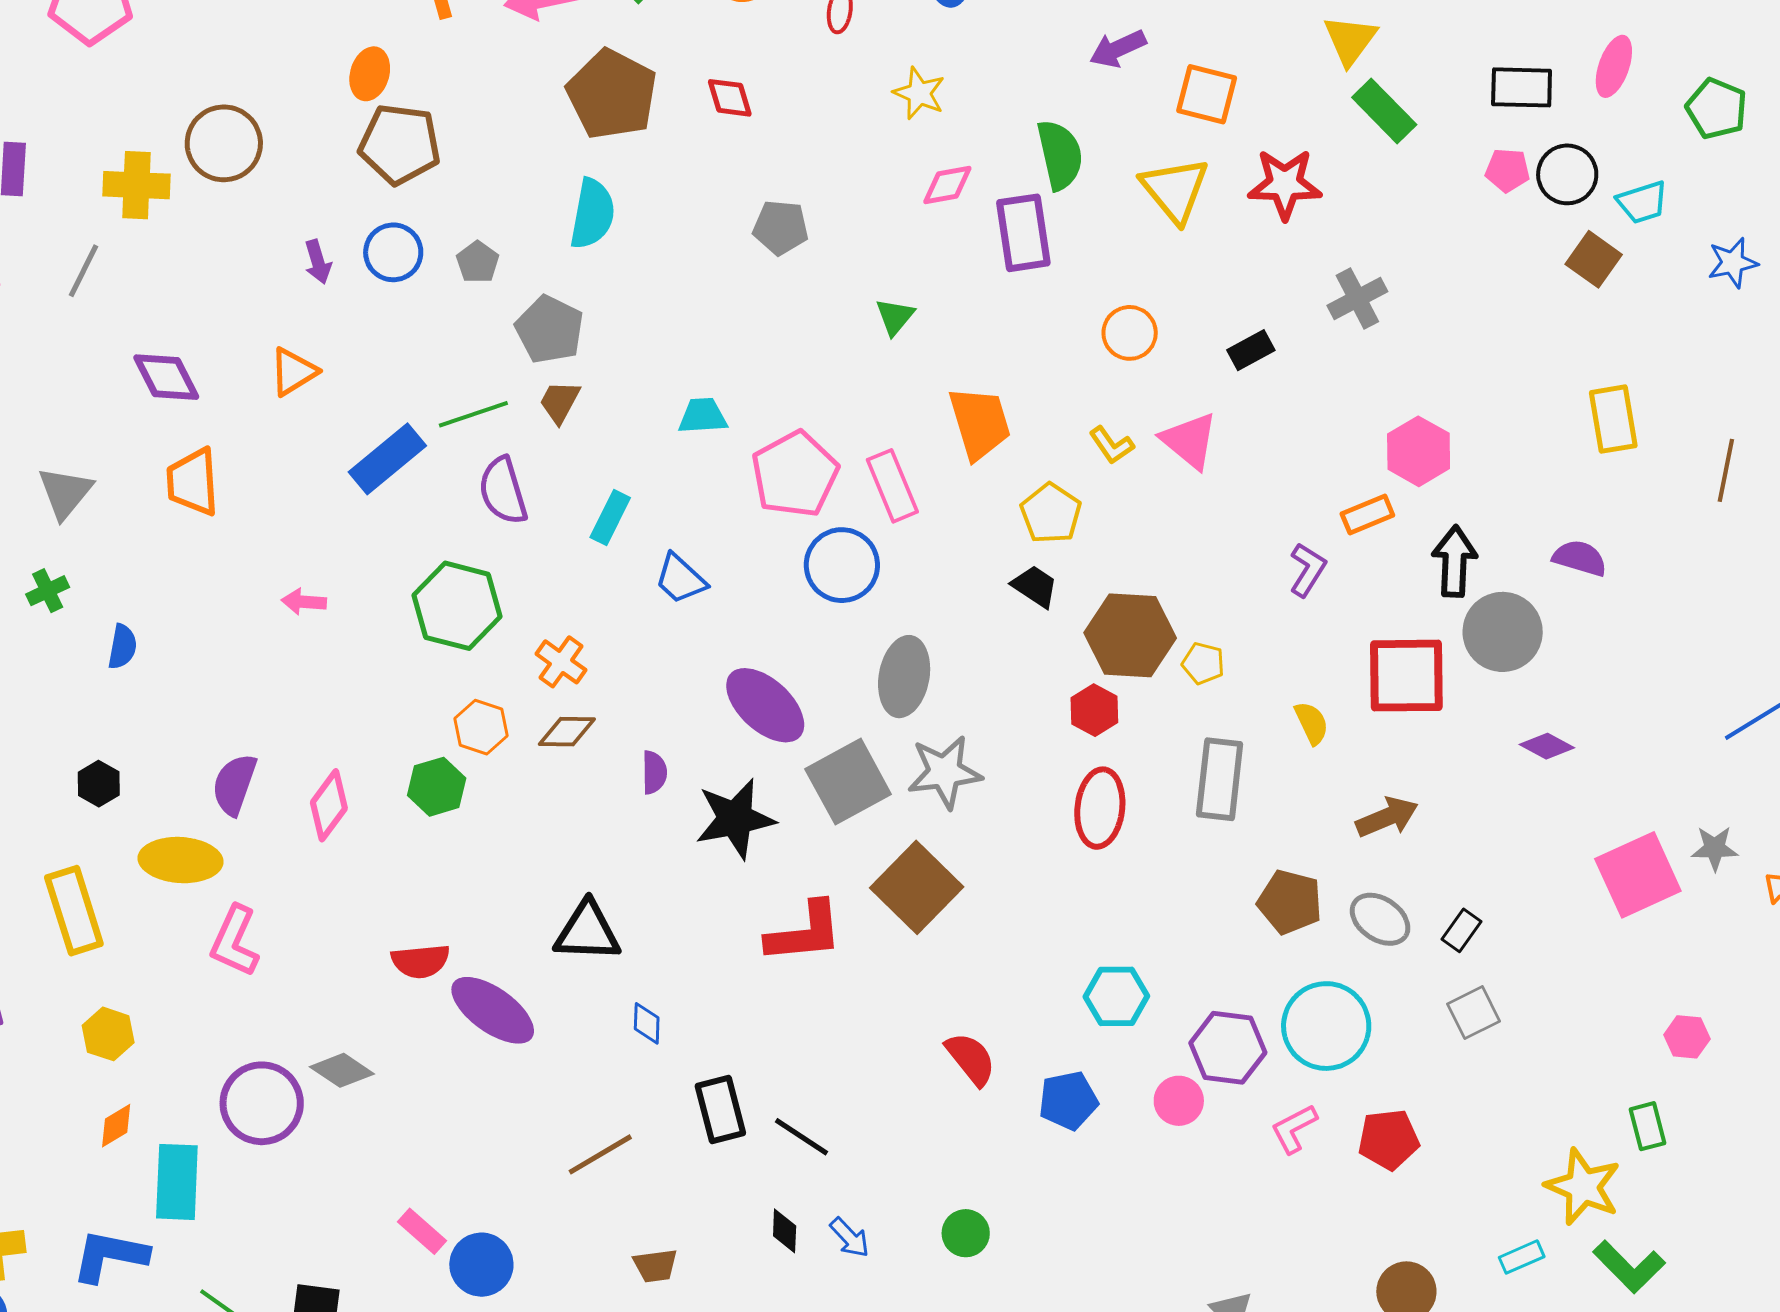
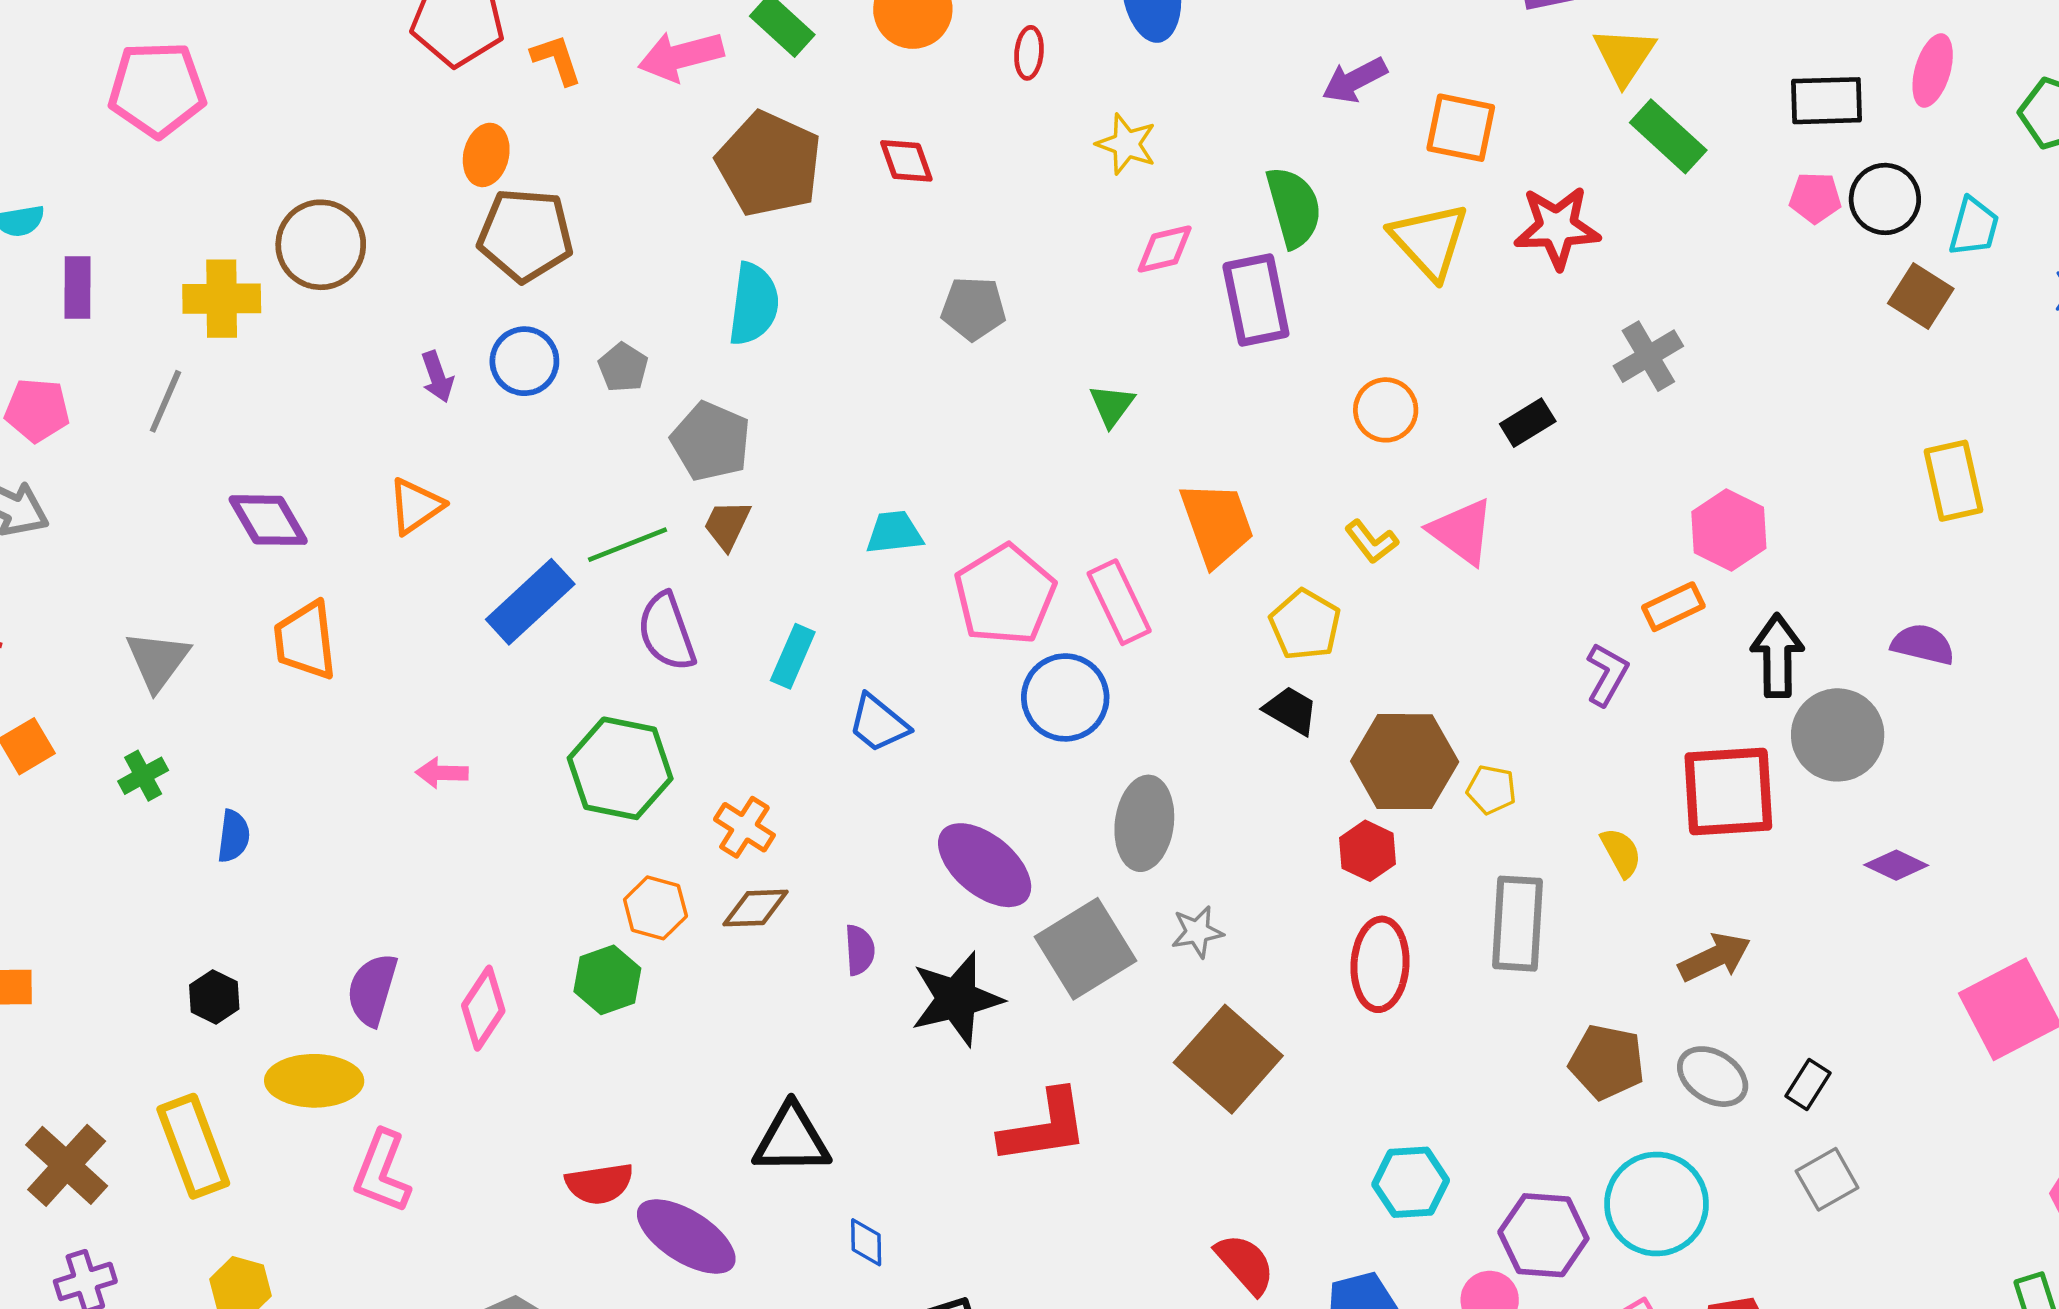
cyan trapezoid: (1642, 202) -> (1974, 227), turned -54
gray star: (945, 772) -> (1197, 932), size x0.6
brown square: (917, 887) -> (1228, 1059), moved

